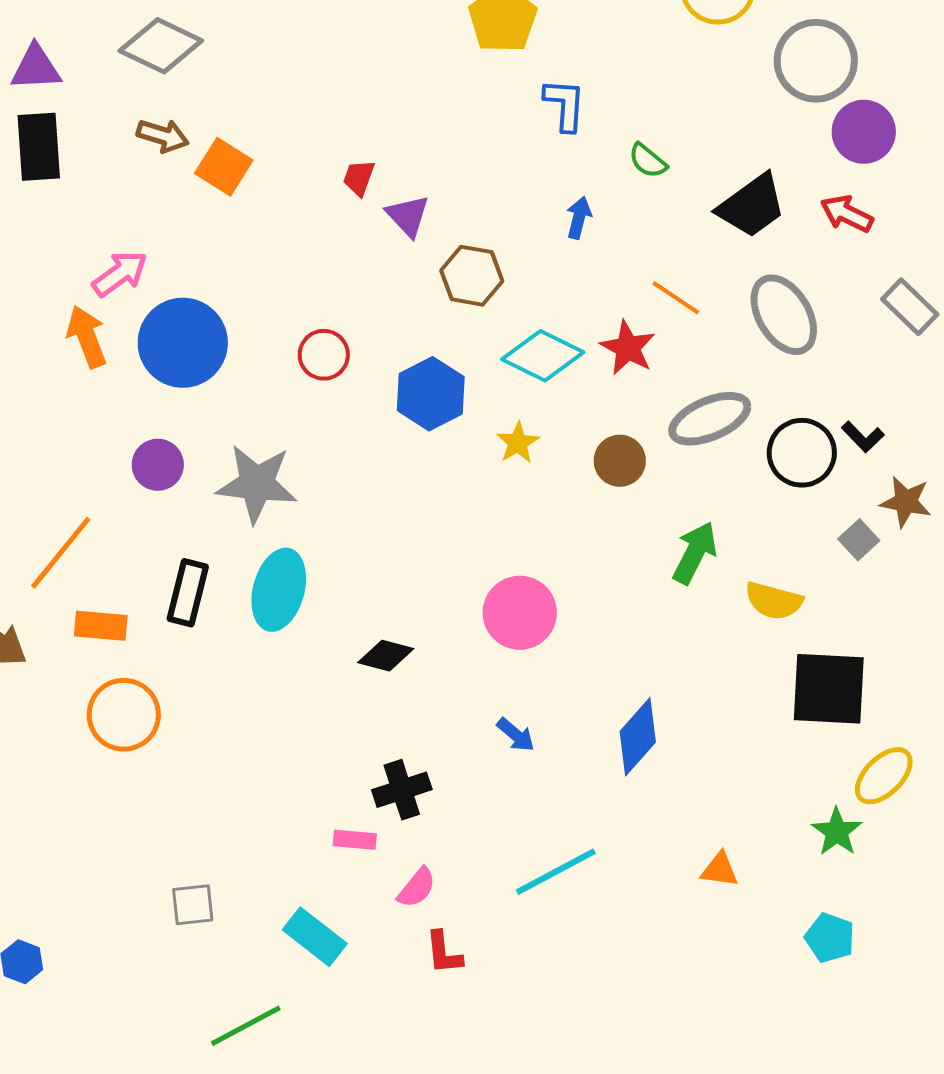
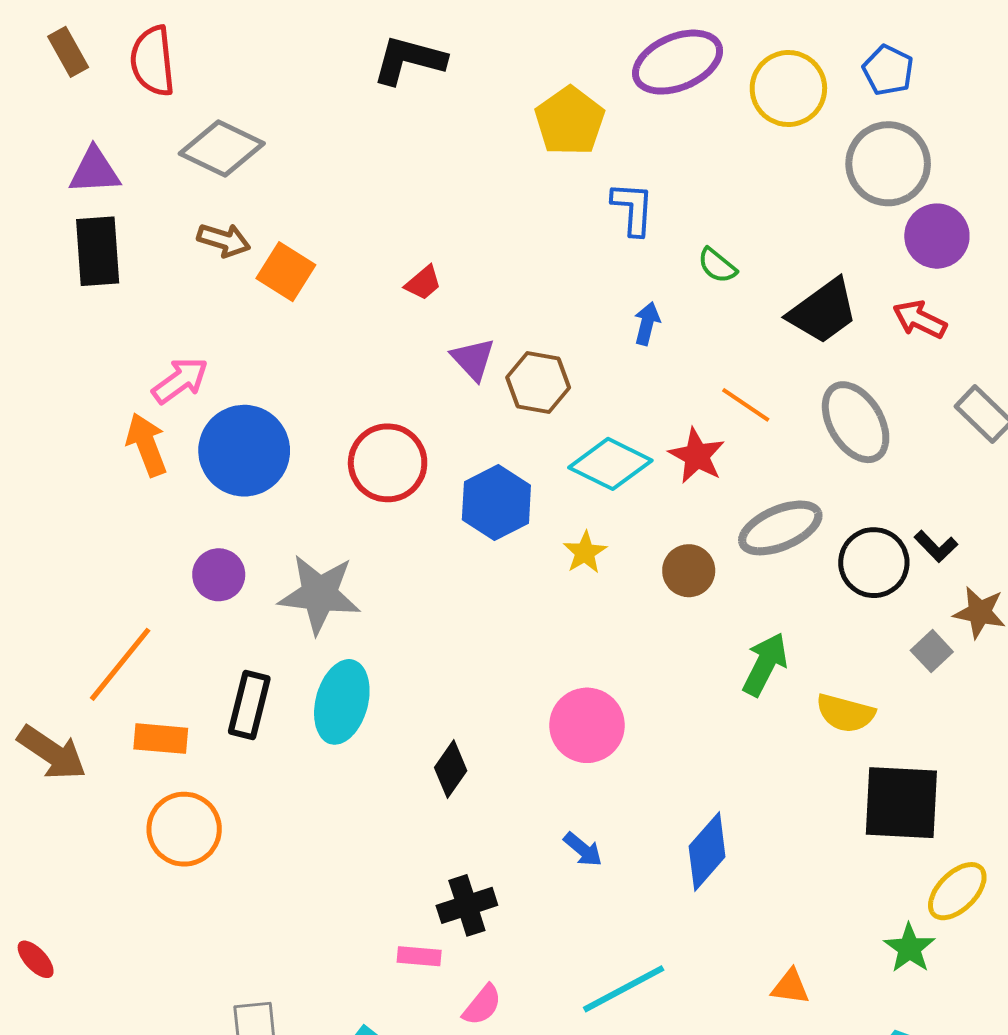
red trapezoid: (359, 178) -> (423, 283), turned -150
purple triangle: (408, 216) -> (473, 359), moved
red circle: (324, 355) -> (388, 463), size x1.5
black diamond: (386, 656) -> (451, 769), turned -70

